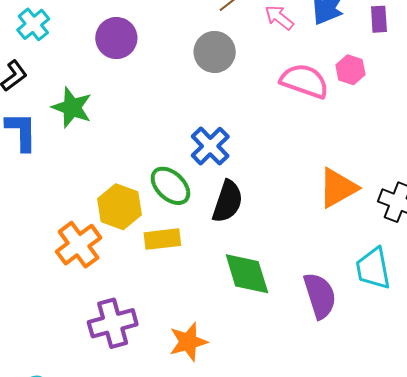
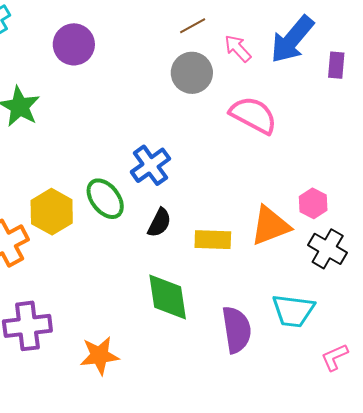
gray circle: (215, 52) -> (192, 73), moved
pink hexagon: (350, 70) -> (313, 203), moved
black semicircle: (228, 201) -> (159, 223), size x0.7
yellow rectangle: (162, 239) -> (213, 240), moved
cyan trapezoid: (373, 268) -> (293, 311), turned -81

